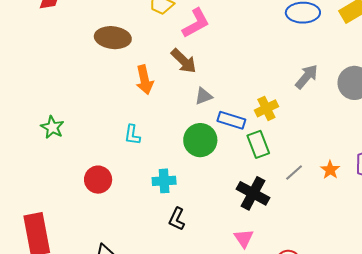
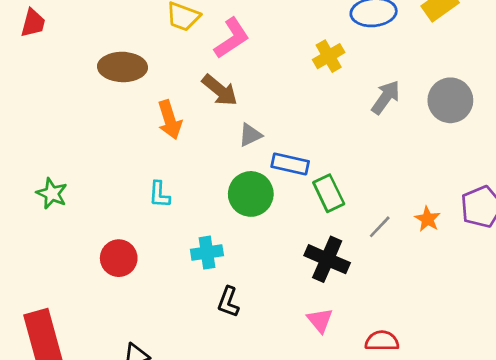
yellow cross: (266, 108) -> (329, 56), moved

